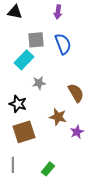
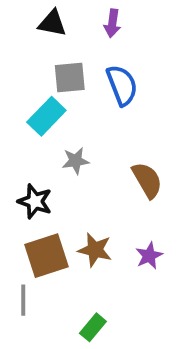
black triangle: (15, 12) -> (52, 23), moved
brown star: (58, 117) -> (95, 250), moved
gray line: (13, 165) -> (23, 300), moved

